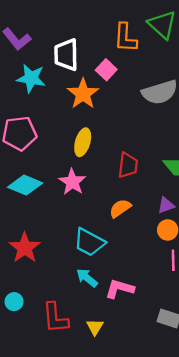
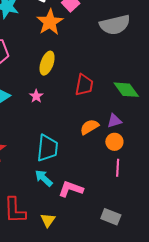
pink star: (72, 182) -> (36, 96), size x0.6
orange semicircle: (120, 208) -> (89, 127), moved
cyan trapezoid: (89, 242) -> (47, 148), turned -116

